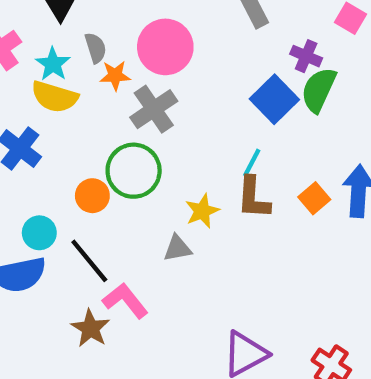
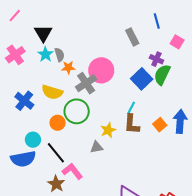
pink circle: (165, 47) -> (101, 70), moved
cyan star: (53, 64) -> (45, 54), moved
yellow semicircle: (55, 97) -> (52, 92), moved

